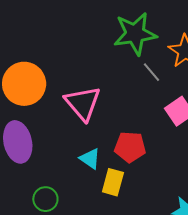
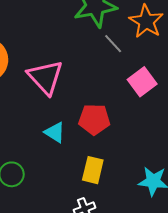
yellow rectangle: (113, 182) -> (93, 170), moved

